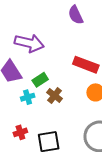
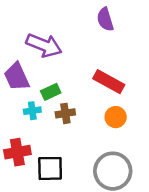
brown cross: (55, 95) -> (65, 113), turned 35
red cross: (20, 132) -> (17, 152), size x1.5

